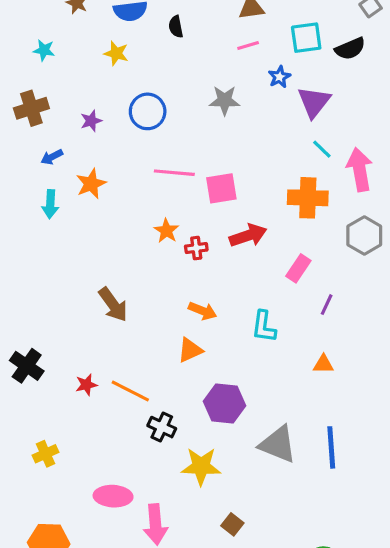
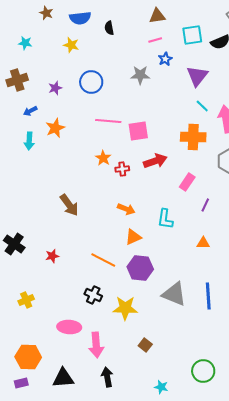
blue star: (279, 77) -> (165, 59), moved
orange triangle: (190, 350) -> (133, 237), moved
orange line: (130, 391) -> (103, 260), moved
black cross: (162, 427) -> (93, 295), moved

